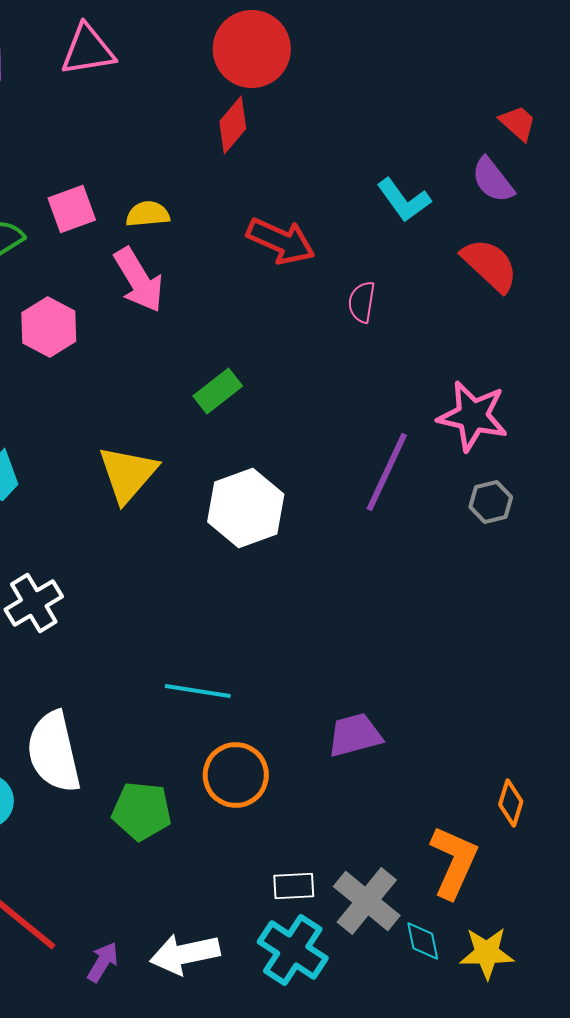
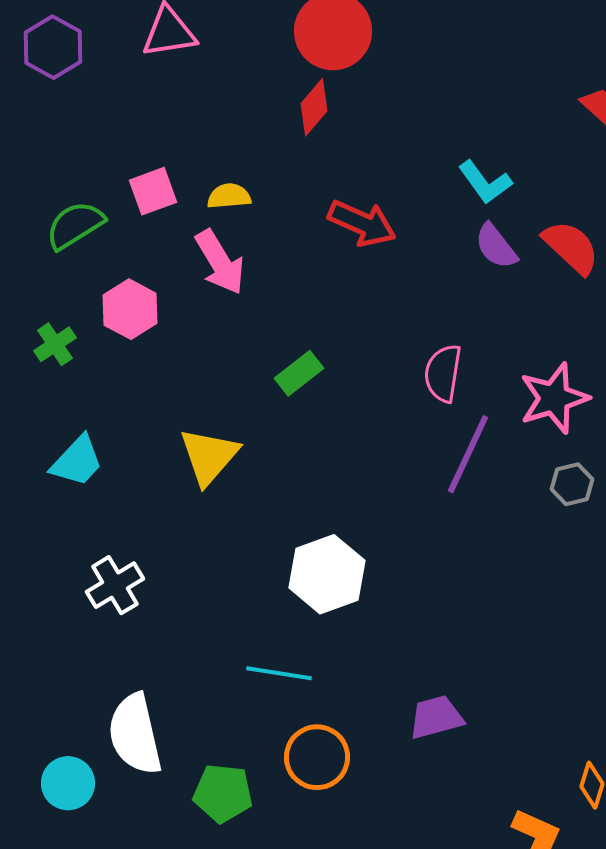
purple semicircle: (493, 180) -> (496, 246), moved
pink semicircle: (362, 302) -> (443, 373), moved, size x1.4
pink star: (473, 416) -> (554, 398), turned -30
white hexagon: (246, 508) -> (327, 574), moved

